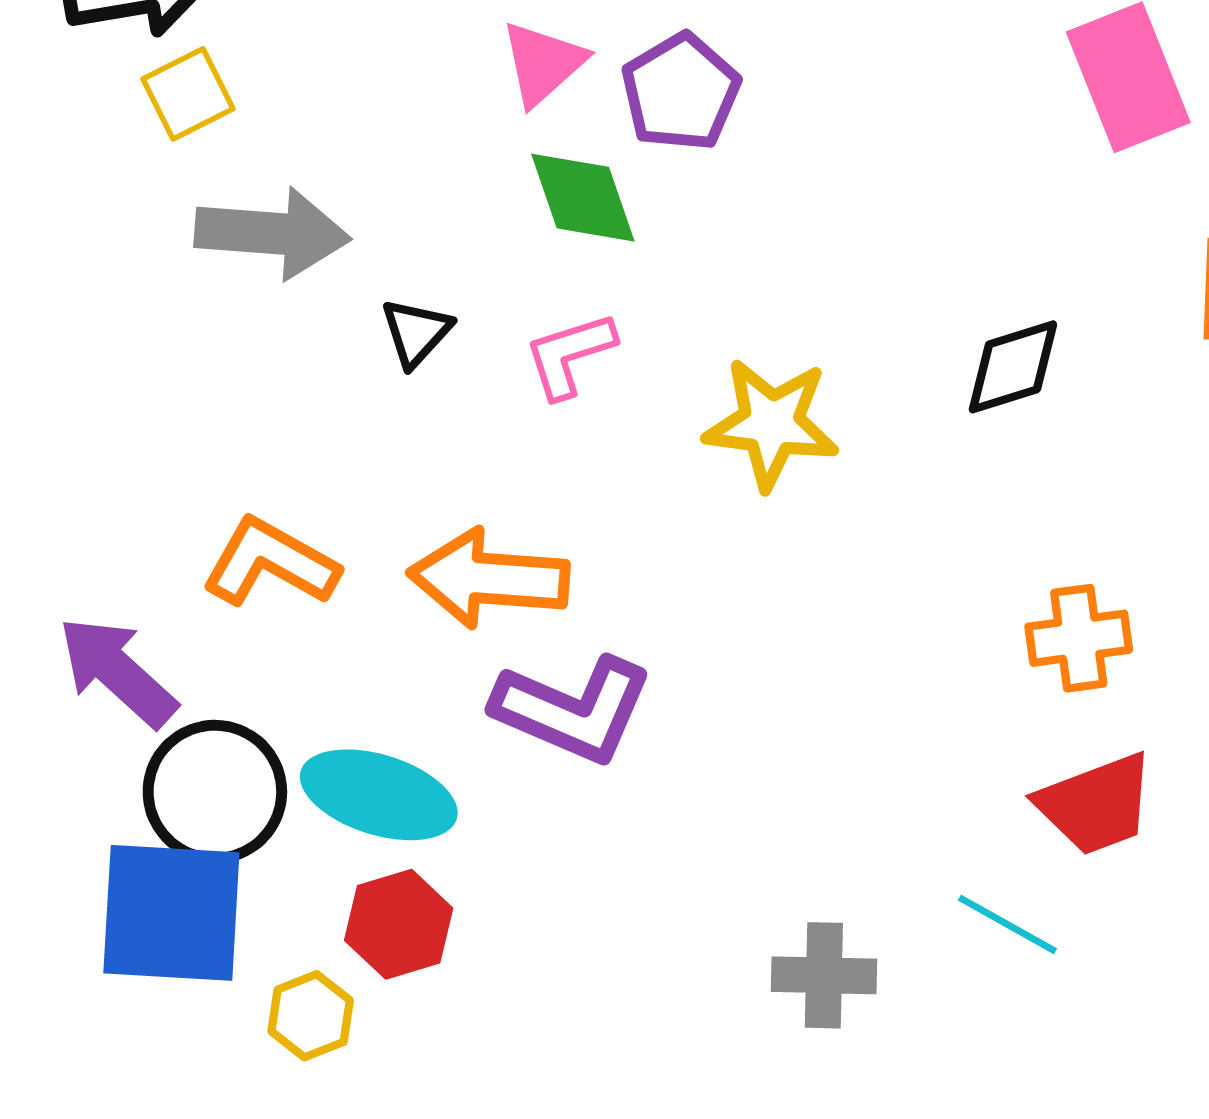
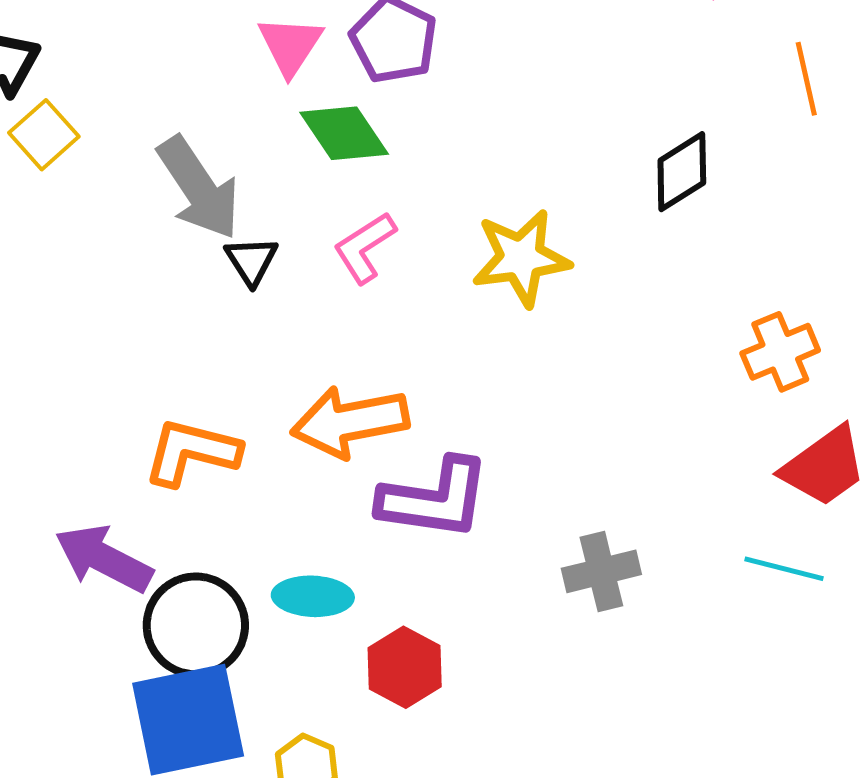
gray arrow: (272, 233) -> (199, 188), moved, turned 67
cyan ellipse: (379, 795) -> (313, 596), size x0.7
red hexagon: (399, 924) -> (405, 667), moved
gray cross: (824, 975) -> (601, 571), moved

